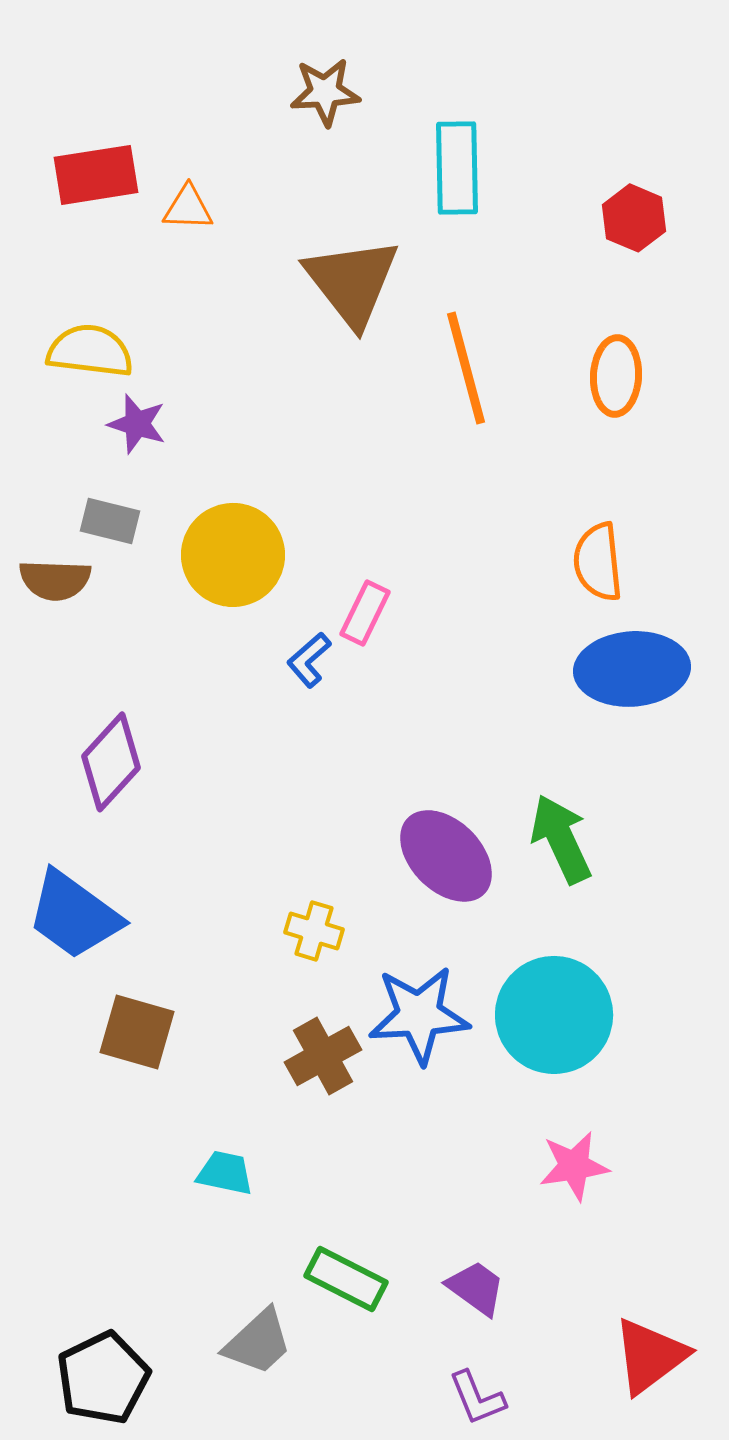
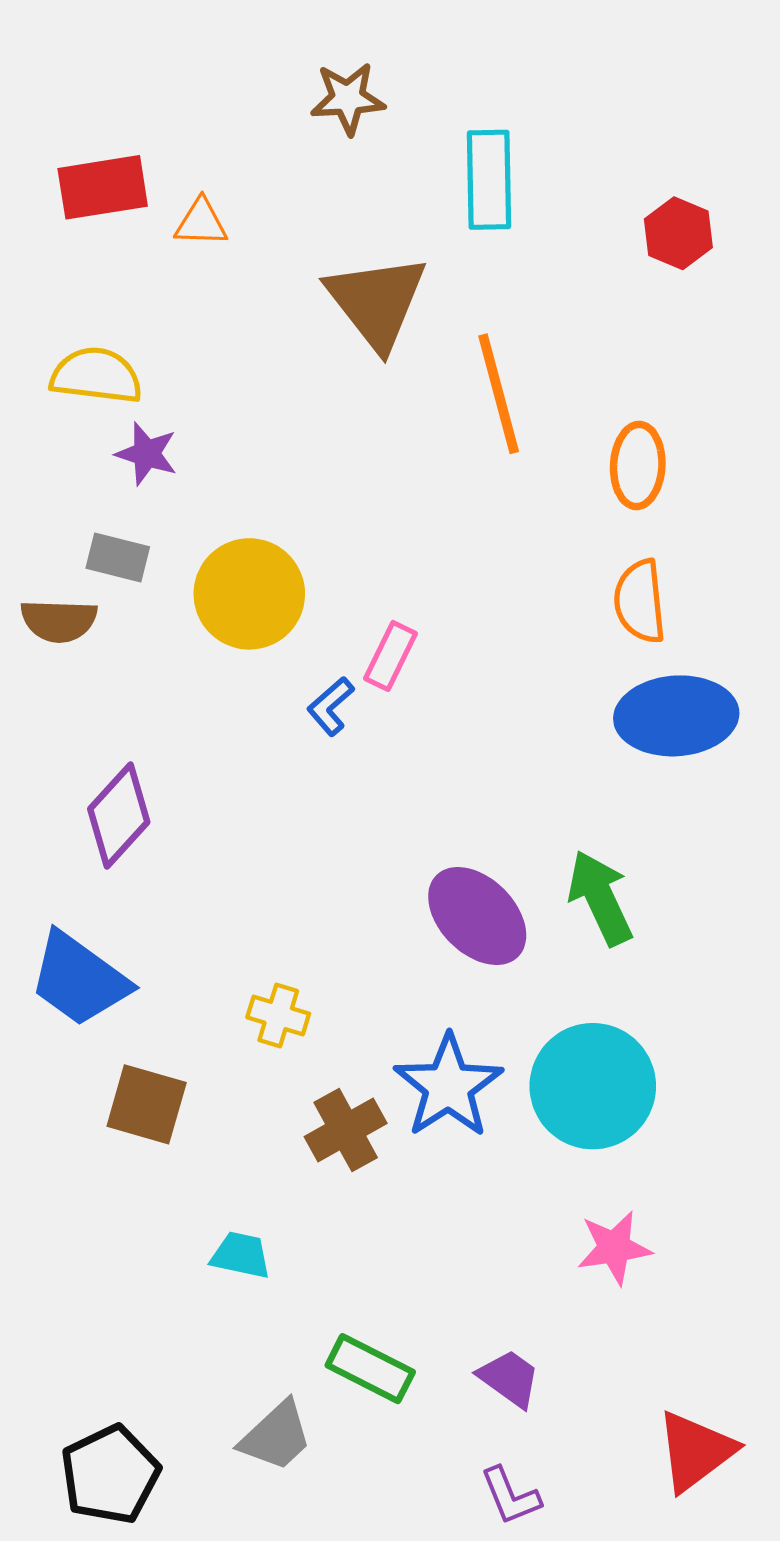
orange ellipse: (616, 376) -> (638, 465), moved
yellow cross: (314, 931) -> (278, 1016), moved
blue star: (419, 1015) -> (448, 1086), turned -30

